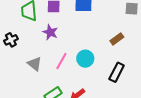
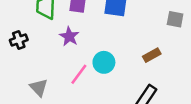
cyan circle: (85, 59) -> (104, 62), moved
gray triangle: (35, 64) -> (39, 88), moved

